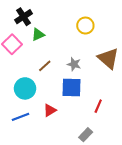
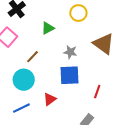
green triangle: (38, 35) -> (48, 28), moved
brown line: (45, 66) -> (32, 57), moved

